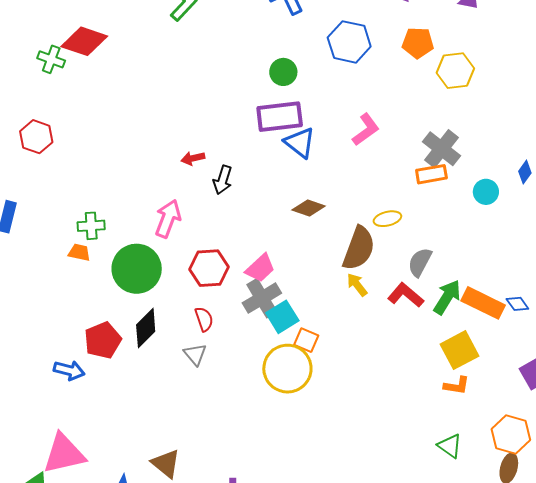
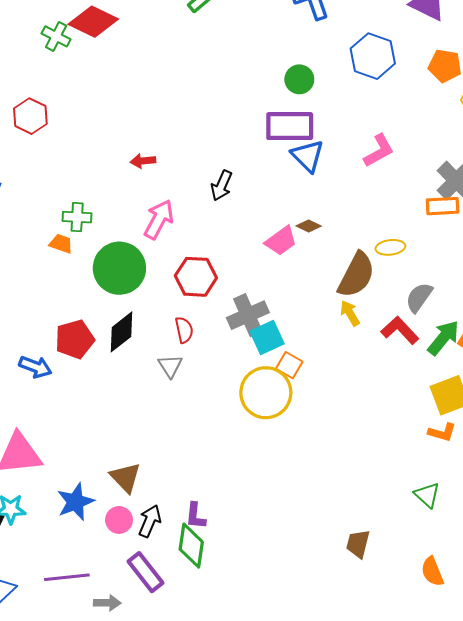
red arrow: (193, 158) -> (143, 161), moved
brown diamond: (309, 208) -> (309, 226), size x0.7
pink trapezoid: (260, 268) -> (281, 241), moved

